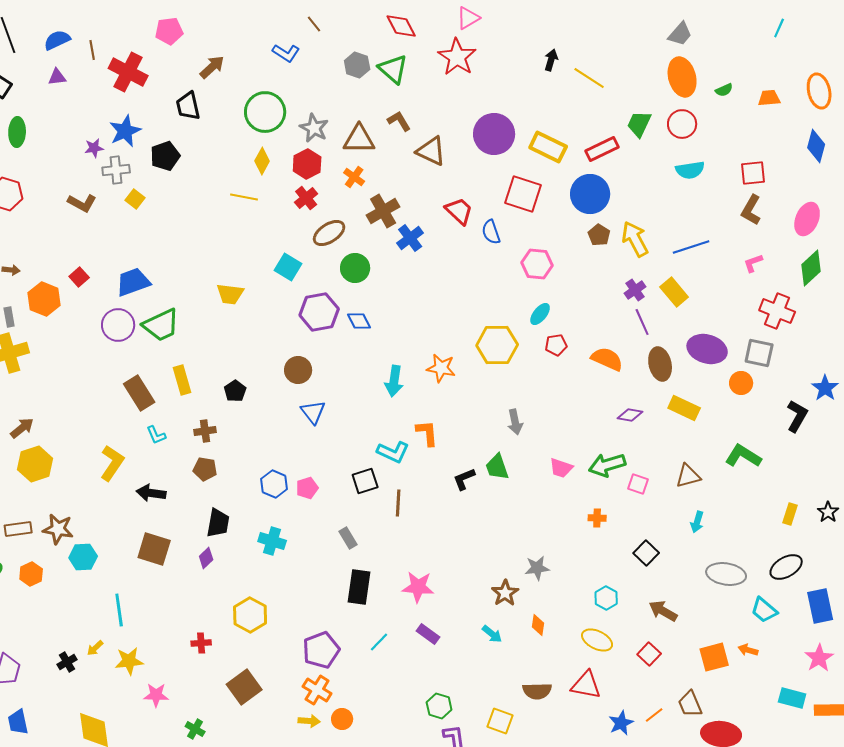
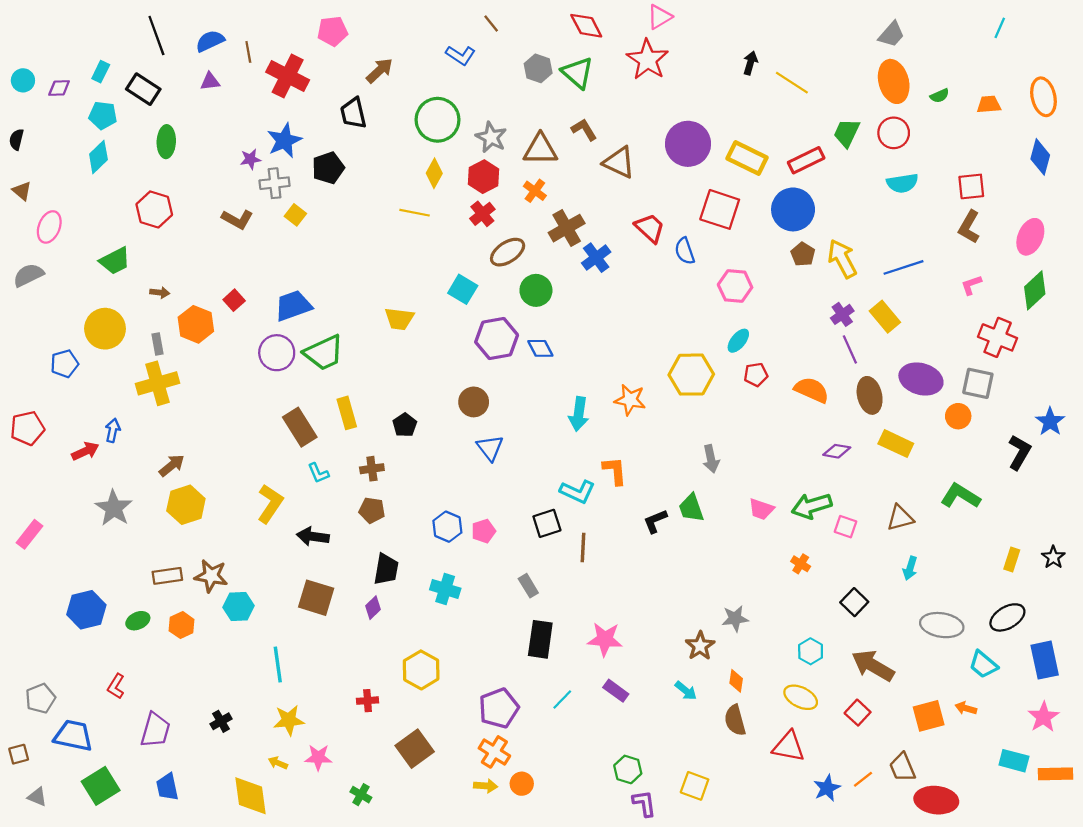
orange cross: (597, 518) -> (801, 564), turned 30
brown arrow: (663, 611) -> (873, 666), size x1.4
yellow arrow: (95, 648) -> (278, 763), moved, turned 66
brown semicircle: (537, 691) -> (735, 720), moved, turned 76

